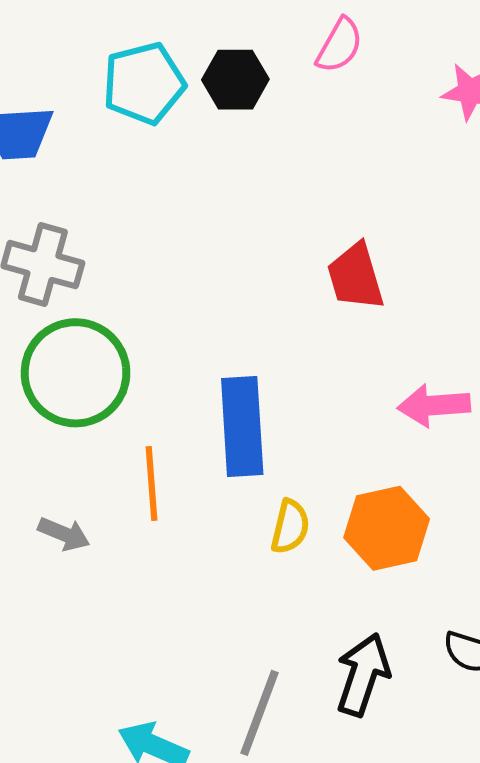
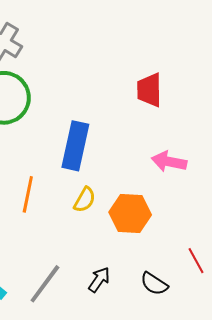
orange line: (151, 484) -> (28, 194), moved
black arrow: (363, 675) -> (99, 280), size x0.7

